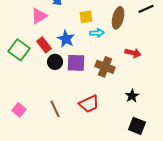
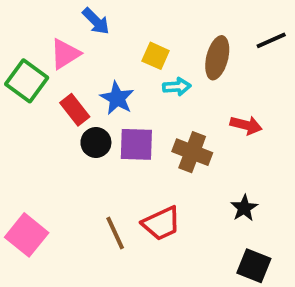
yellow square: (86, 17) -> (156, 56), turned 32
green square: (19, 50) -> (27, 81), moved
brown line: (55, 109) -> (115, 233), moved
pink square: (19, 110) -> (27, 235), size x1.5

